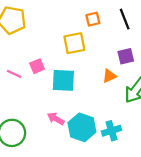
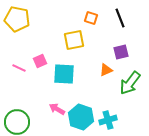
orange square: (93, 19) -> (91, 18), turned 32

